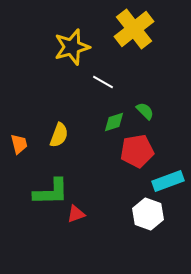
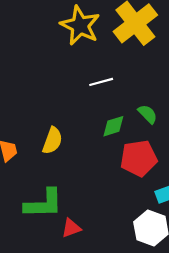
yellow star: (72, 47) -> (80, 26), moved, turned -30
white line: (103, 82) -> (101, 82), turned -45

